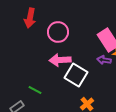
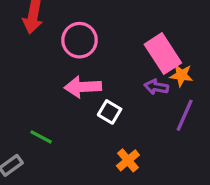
white square: (76, 75) -> (110, 112), size x0.6

